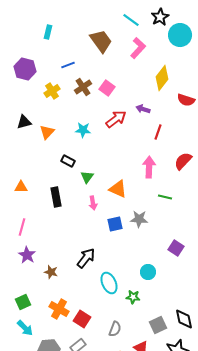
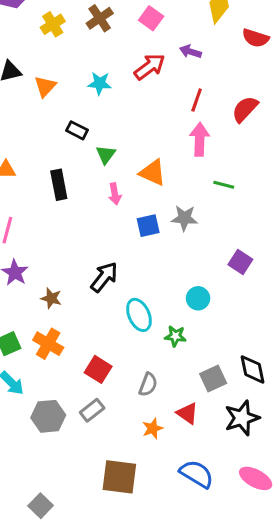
pink square: (107, 88) -> (151, 18), moved
red line: (158, 132) -> (197, 100), moved
red semicircle: (183, 161) -> (245, 109), moved
orange cross: (59, 309) -> (48, 344), moved

